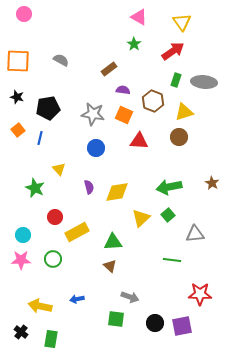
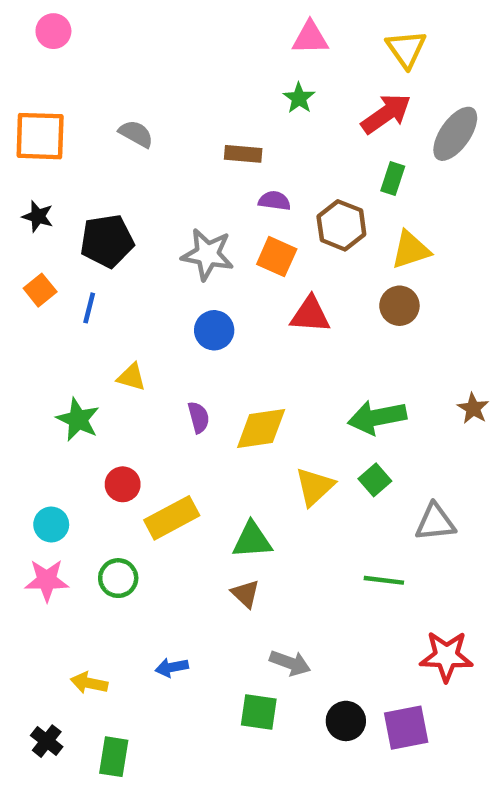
pink triangle: (139, 17) -> (310, 38), turned -30
brown rectangle: (109, 69) -> (243, 154), turned 42
gray ellipse: (204, 82) -> (455, 134), moved, turned -60
yellow triangle: (59, 169) -> (132, 377), turned -32
yellow arrow: (40, 306) -> (89, 683), size x0.7

